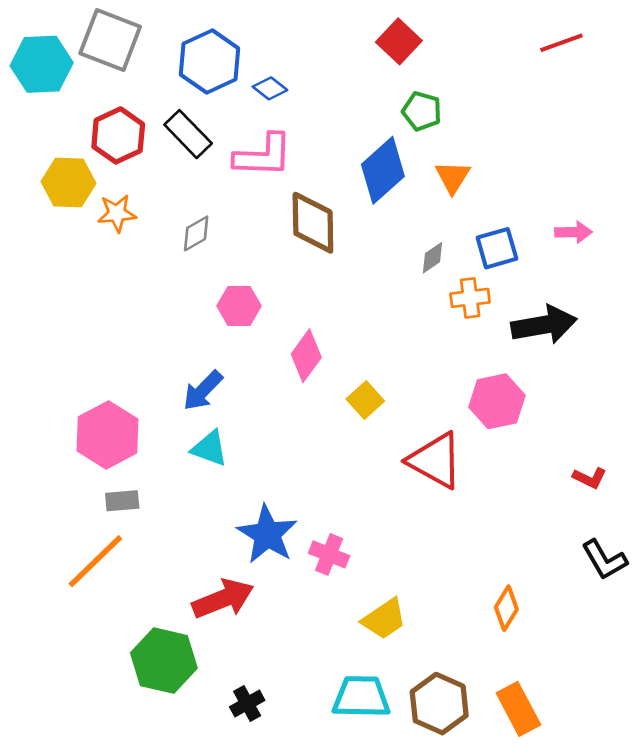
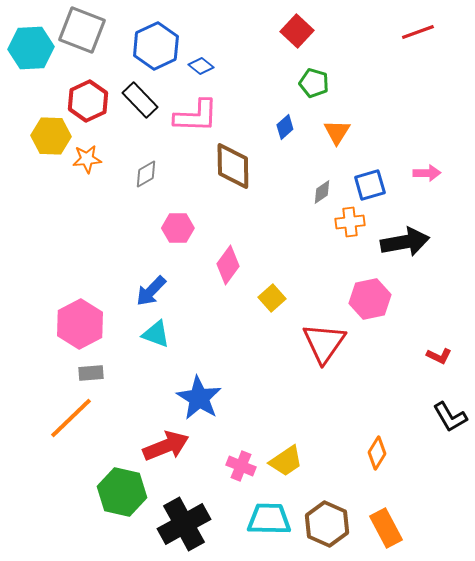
blue diamond: (383, 170) -> (285, 127), size x0.5
red triangle: (435, 460) -> (324, 343), turned 36
pink cross: (329, 554) -> (241, 466), moved
black cross: (247, 704) -> (184, 524), size x2.0

